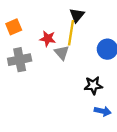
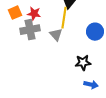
red star: (48, 39) -> (34, 14), moved
gray cross: (20, 60) -> (30, 30), moved

